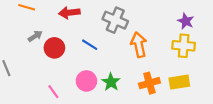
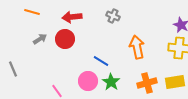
gray cross: (115, 20) -> (113, 16), moved, size x0.6
blue line: (90, 45) -> (101, 61), moved
red circle: (54, 48) -> (65, 39), moved

